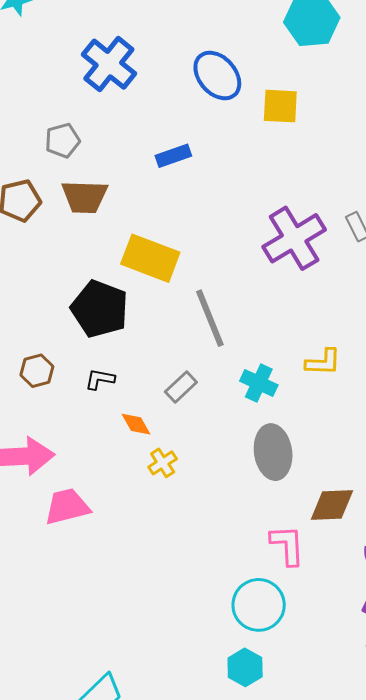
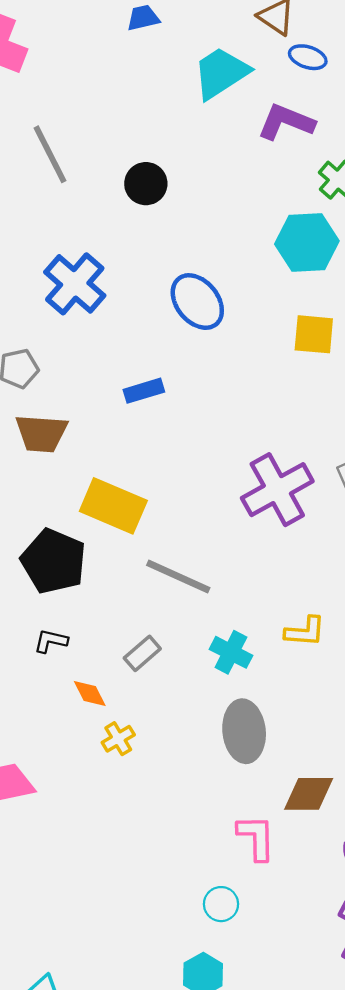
yellow square: (280, 106) -> (314, 334), moved
gray line: (210, 318) -> (178, 577), turned -46
cyan circle: (259, 605) -> (221, 904), size x0.6

